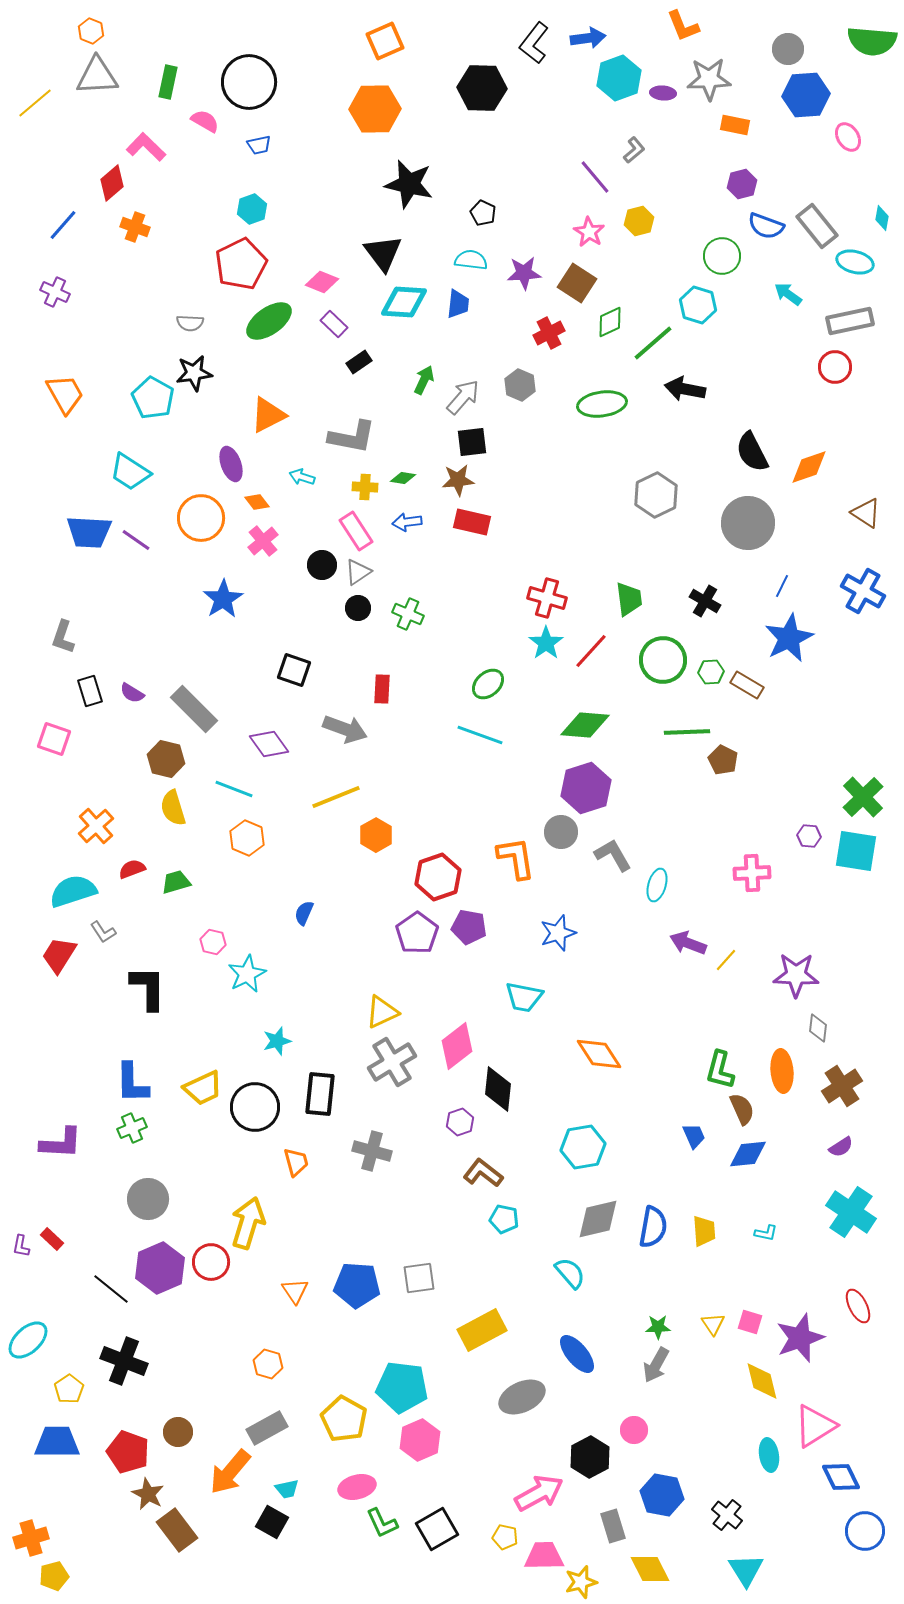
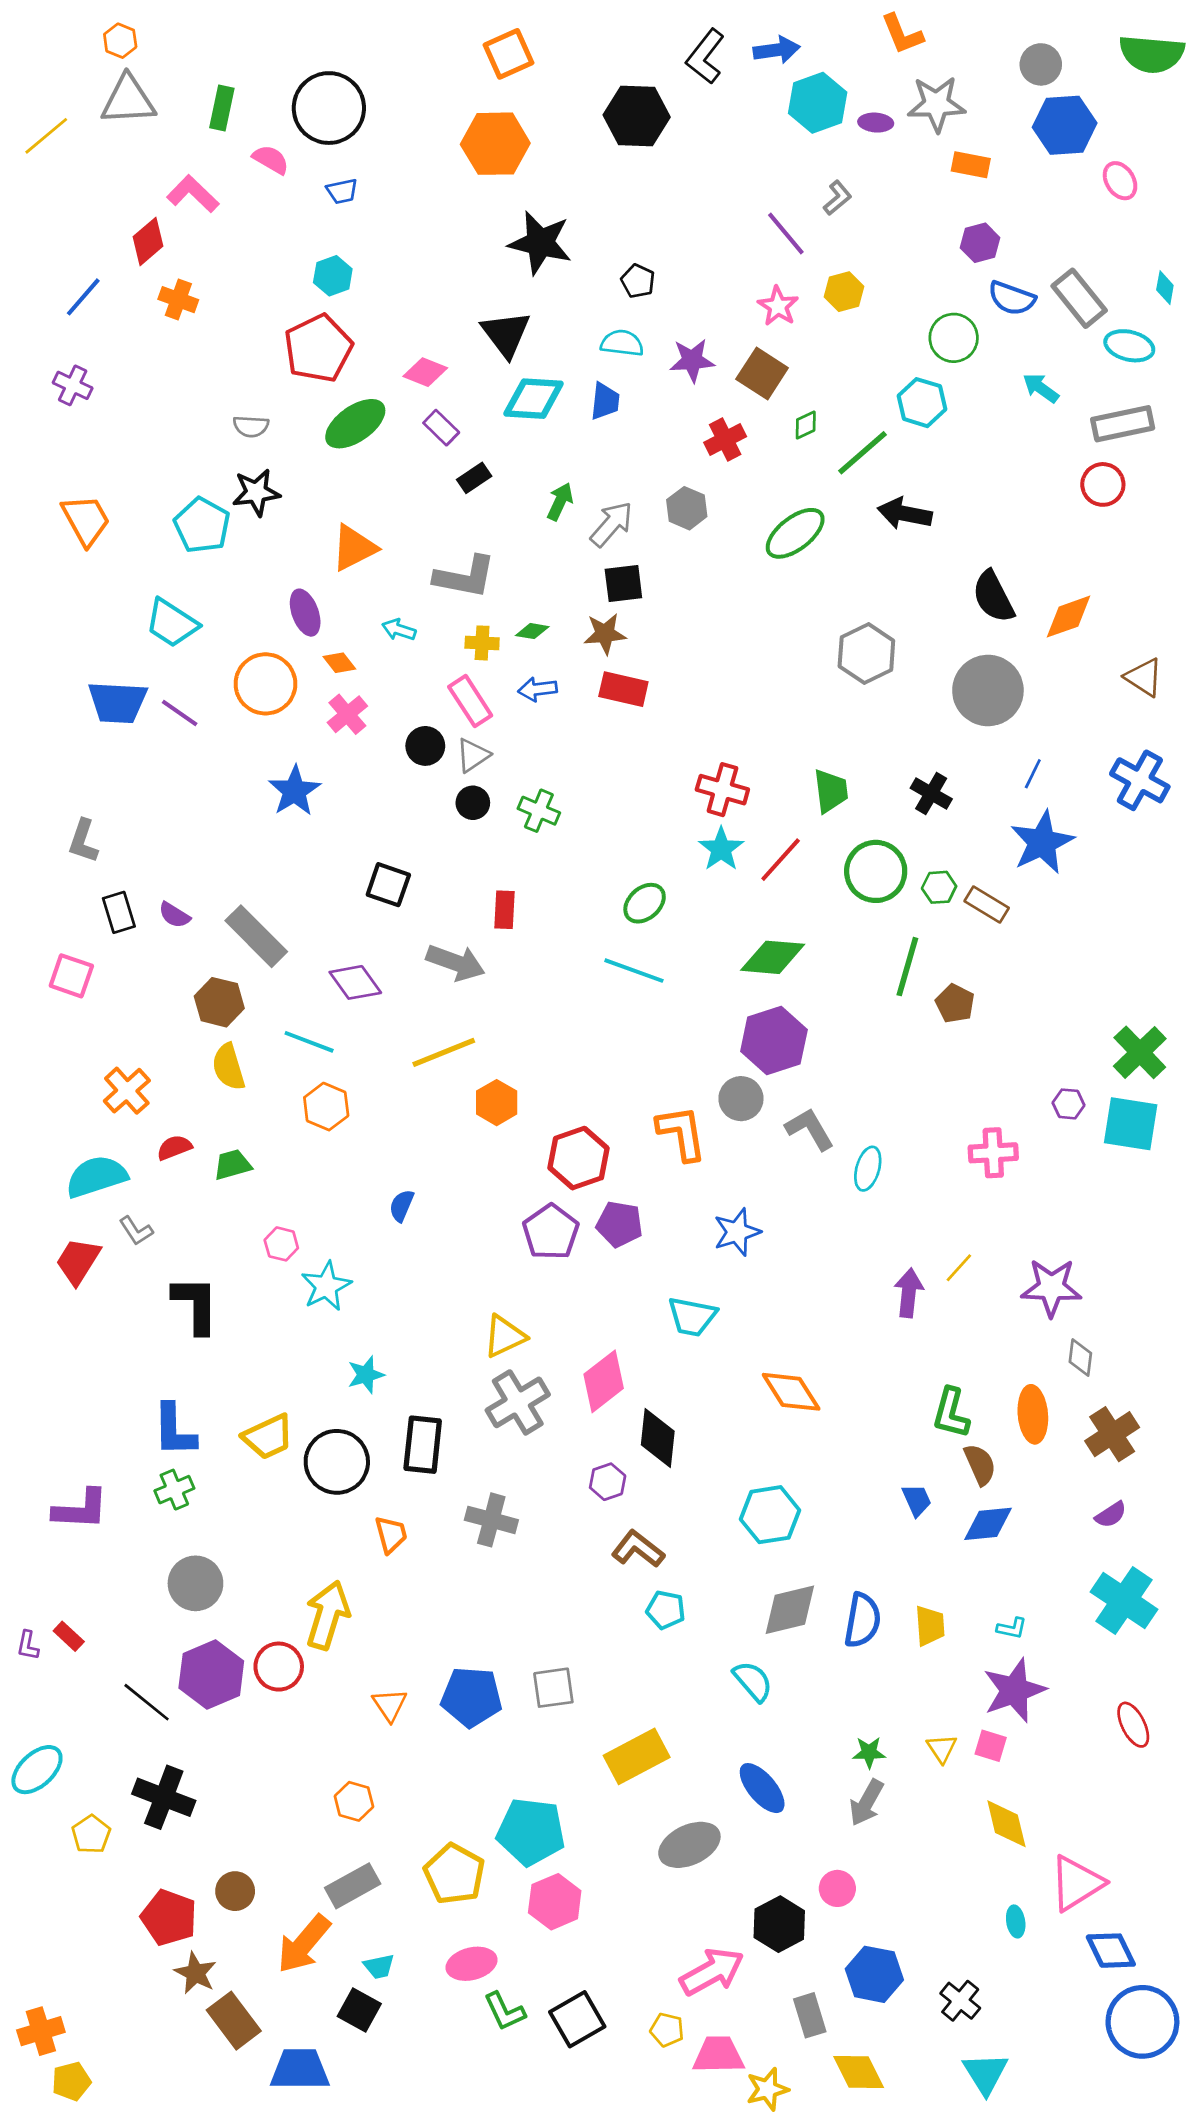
green diamond: (610, 322) -> (806, 425), size x0.7
green ellipse: (602, 404) -> (795, 533), turned -30
green line: (687, 732) -> (907, 967), turned -72
purple arrow: (688, 943) -> (909, 1293), moved, turned 75
purple star: (800, 1338) -> (1014, 1690), moved
blue trapezoid: (57, 1442) -> (300, 2069), moved
cyan ellipse: (769, 1455) -> (1016, 1921), size x0.7
blue circle: (865, 1531) -> (1142, 2022), size x1.4

